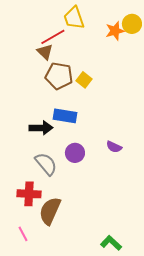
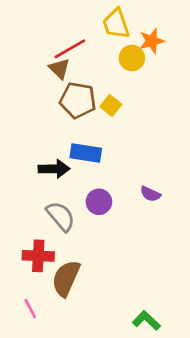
yellow trapezoid: (74, 18) -> (116, 24), moved
yellow circle: (132, 24) -> (132, 58), moved

